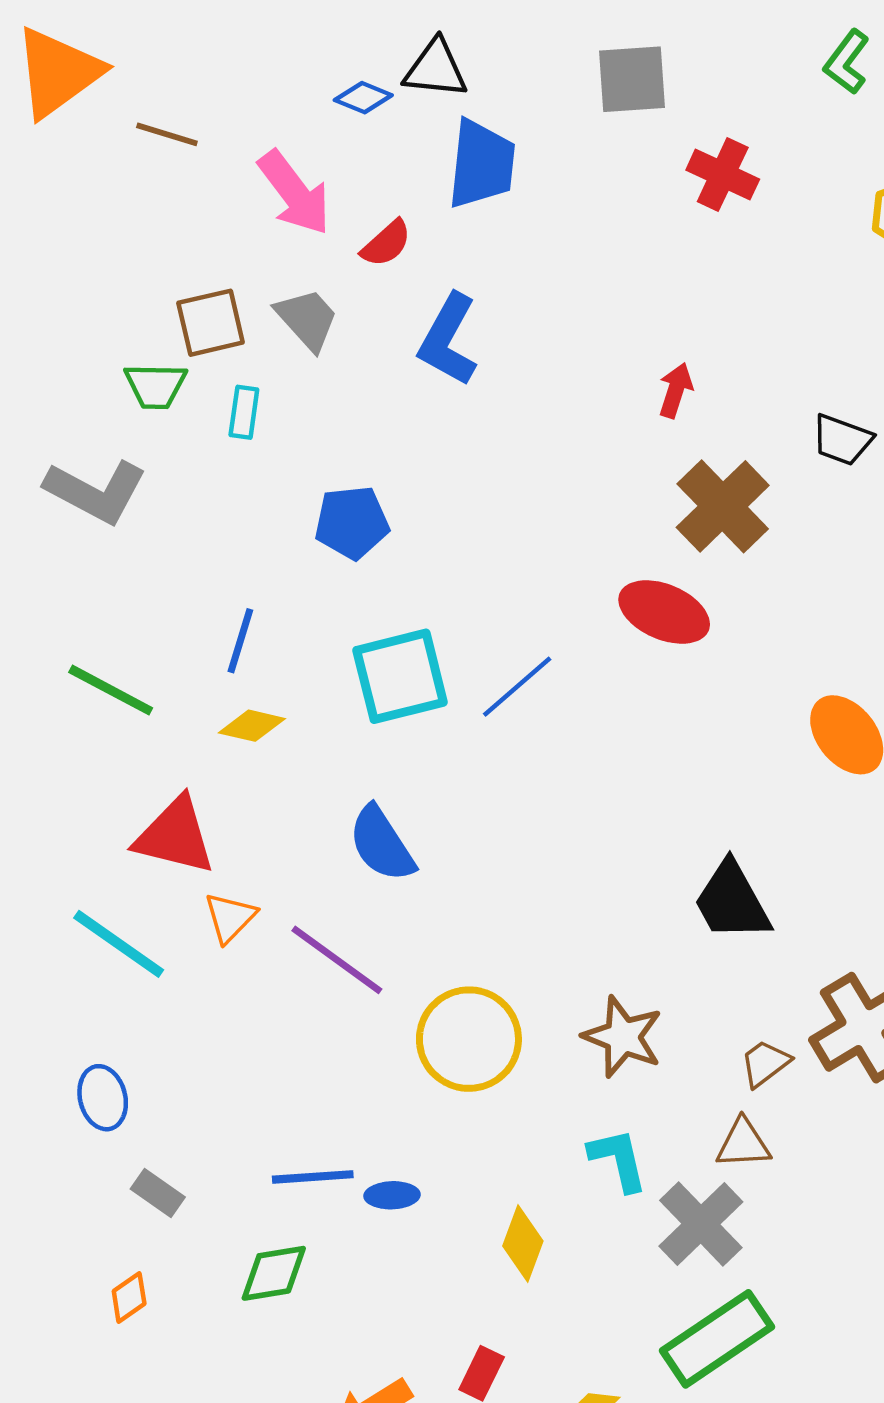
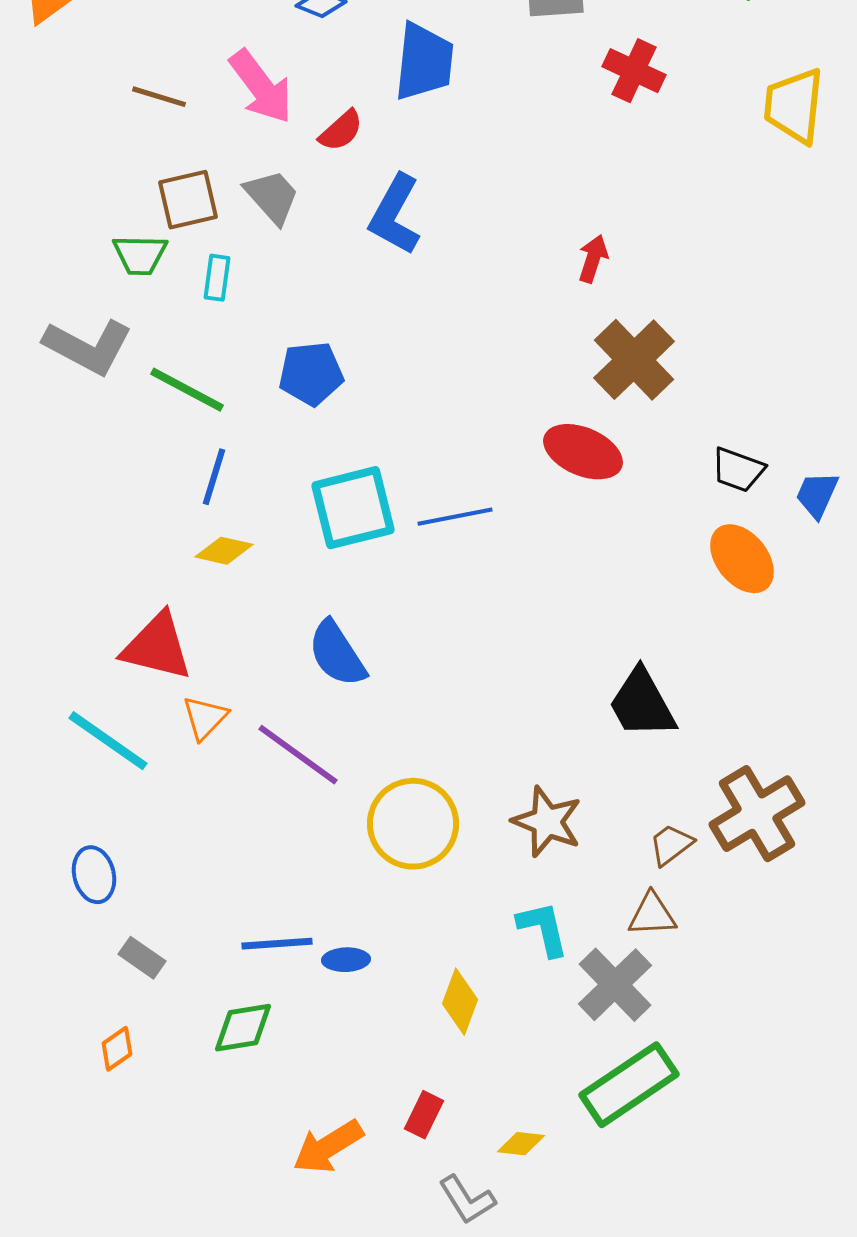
brown line: (167, 134) -> (159, 97), moved
black trapezoid: (842, 440) -> (738, 470), moved
blue line: (517, 687) -> (455, 517), turned 30
green line: (111, 690) -> (187, 390), moved

